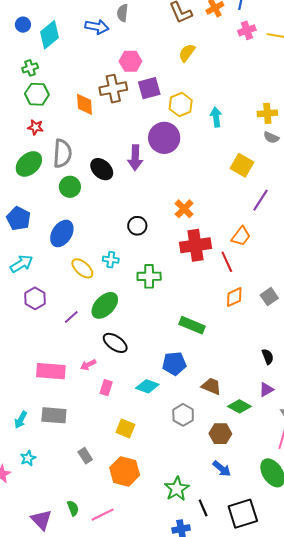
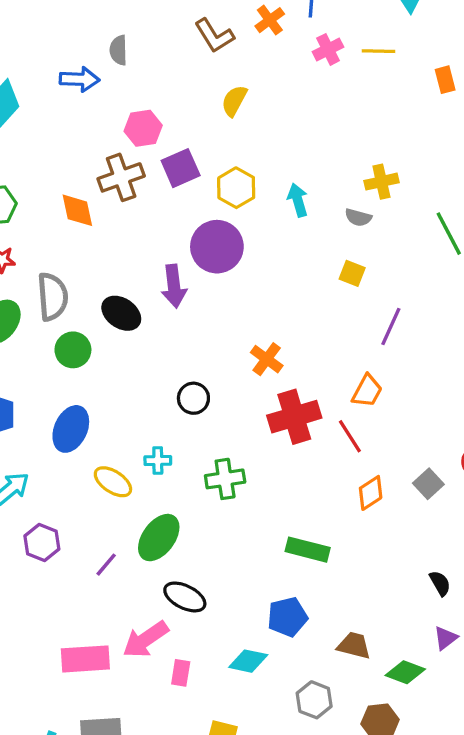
gray semicircle: (271, 138) -> (358, 217), moved
yellow square: (242, 165) -> (352, 273), size x0.7
pink arrow: (88, 365) -> (145, 639), size x1.8

